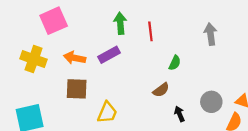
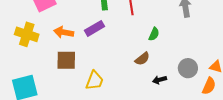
black arrow: (179, 114) -> (160, 80), turned -80

